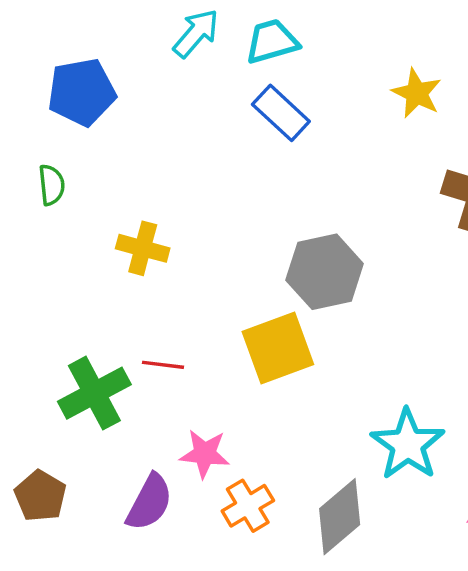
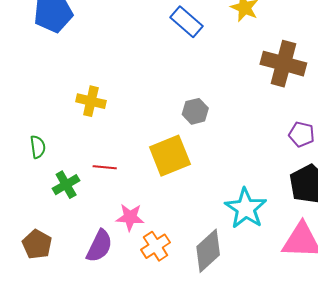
blue rectangle: (281, 113) -> (187, 22), moved
green semicircle: (52, 185) -> (38, 147), moved
gray hexagon: (325, 272) -> (195, 111), size x0.6
green cross: (94, 393) -> (66, 185), size x0.7

